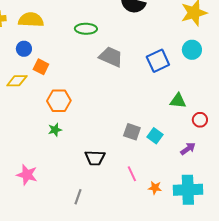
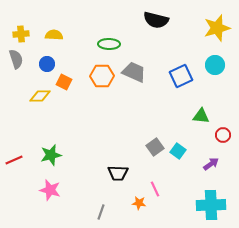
yellow semicircle: (31, 20) -> (54, 35), size x0.7
orange hexagon: (59, 101) -> (102, 76), moved
green star: (55, 130) -> (51, 155), moved, size x1.5
gray square: (132, 132) -> (155, 147), turned 36
orange star: (155, 188) -> (139, 203), moved

